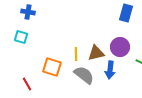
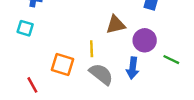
brown triangle: (96, 53) -> (116, 25), moved

